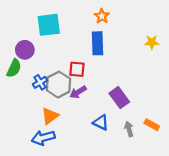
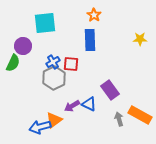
blue cross: (40, 82) -> (53, 62), moved
purple arrow: (78, 92) -> (72, 106), moved
orange triangle: (50, 116) -> (54, 120), moved
blue triangle: (101, 122) -> (89, 104), moved
orange rectangle: (152, 125) -> (140, 115), size x1.6

